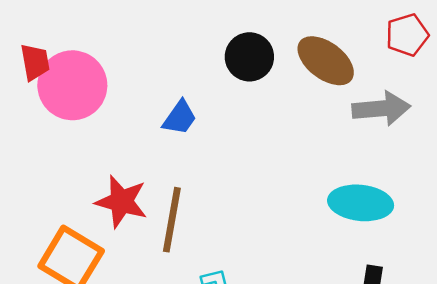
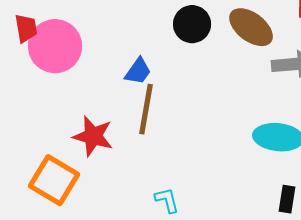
brown line: (172, 220) -> (146, 109), moved

